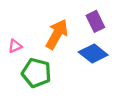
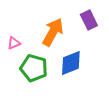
blue diamond: (93, 54) -> (71, 63), moved, turned -60

